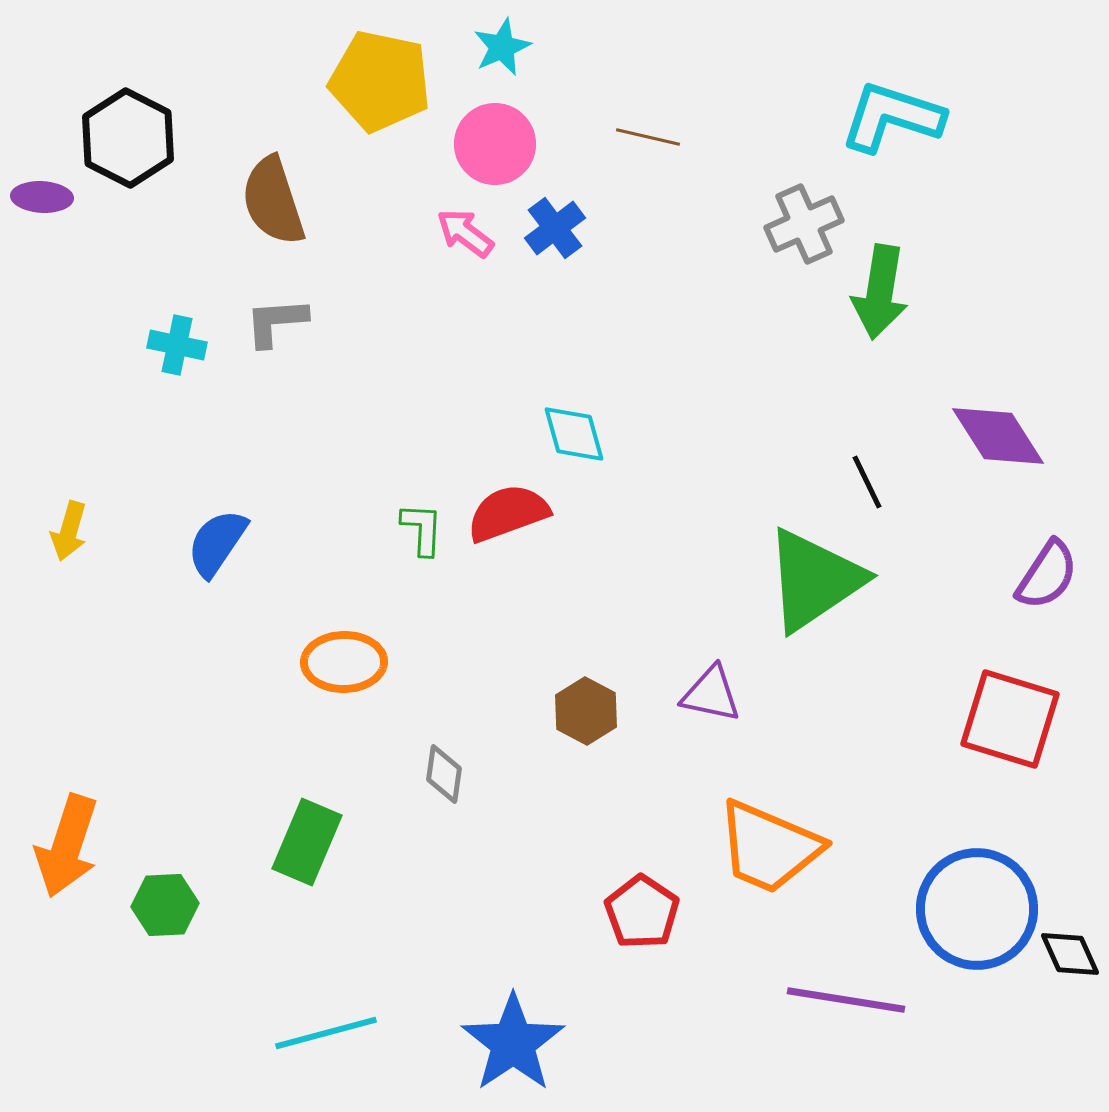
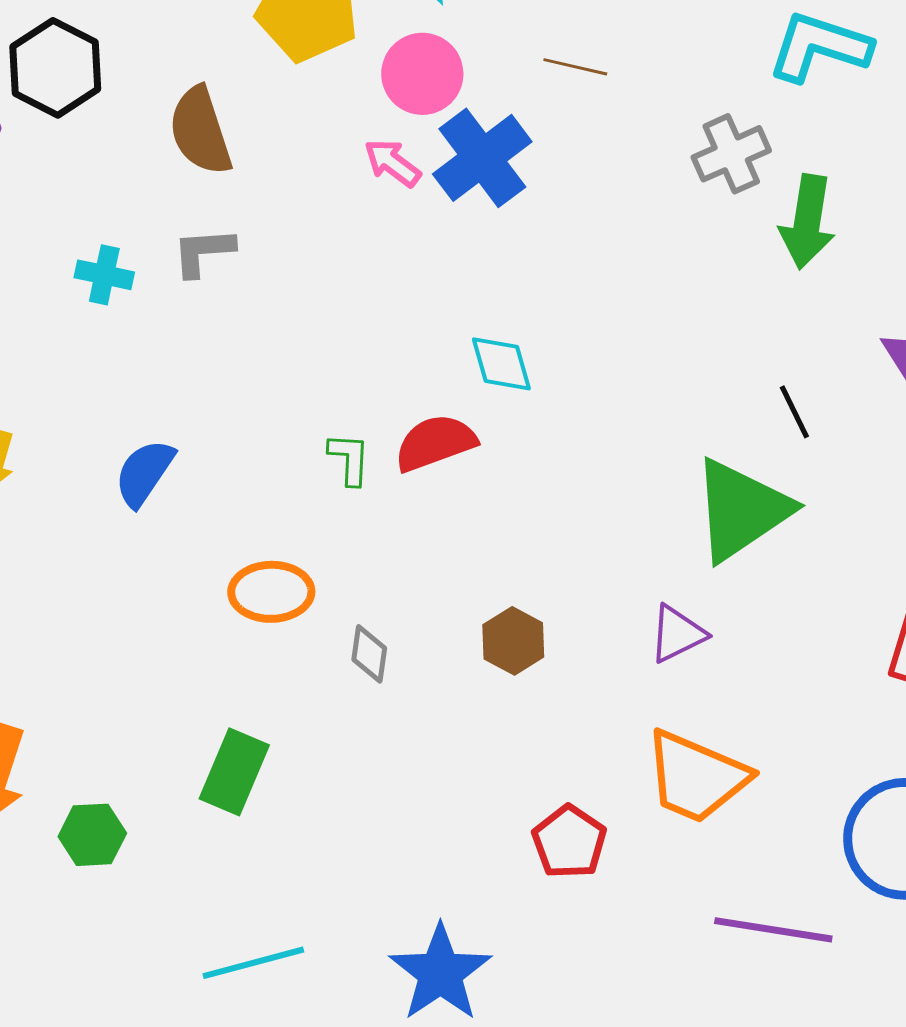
blue cross: (555, 228) -> (482, 158), size x1.6
purple triangle: (711, 694) -> (677, 634), moved, turned -38
gray diamond: (444, 774) -> (369, 654), moved

